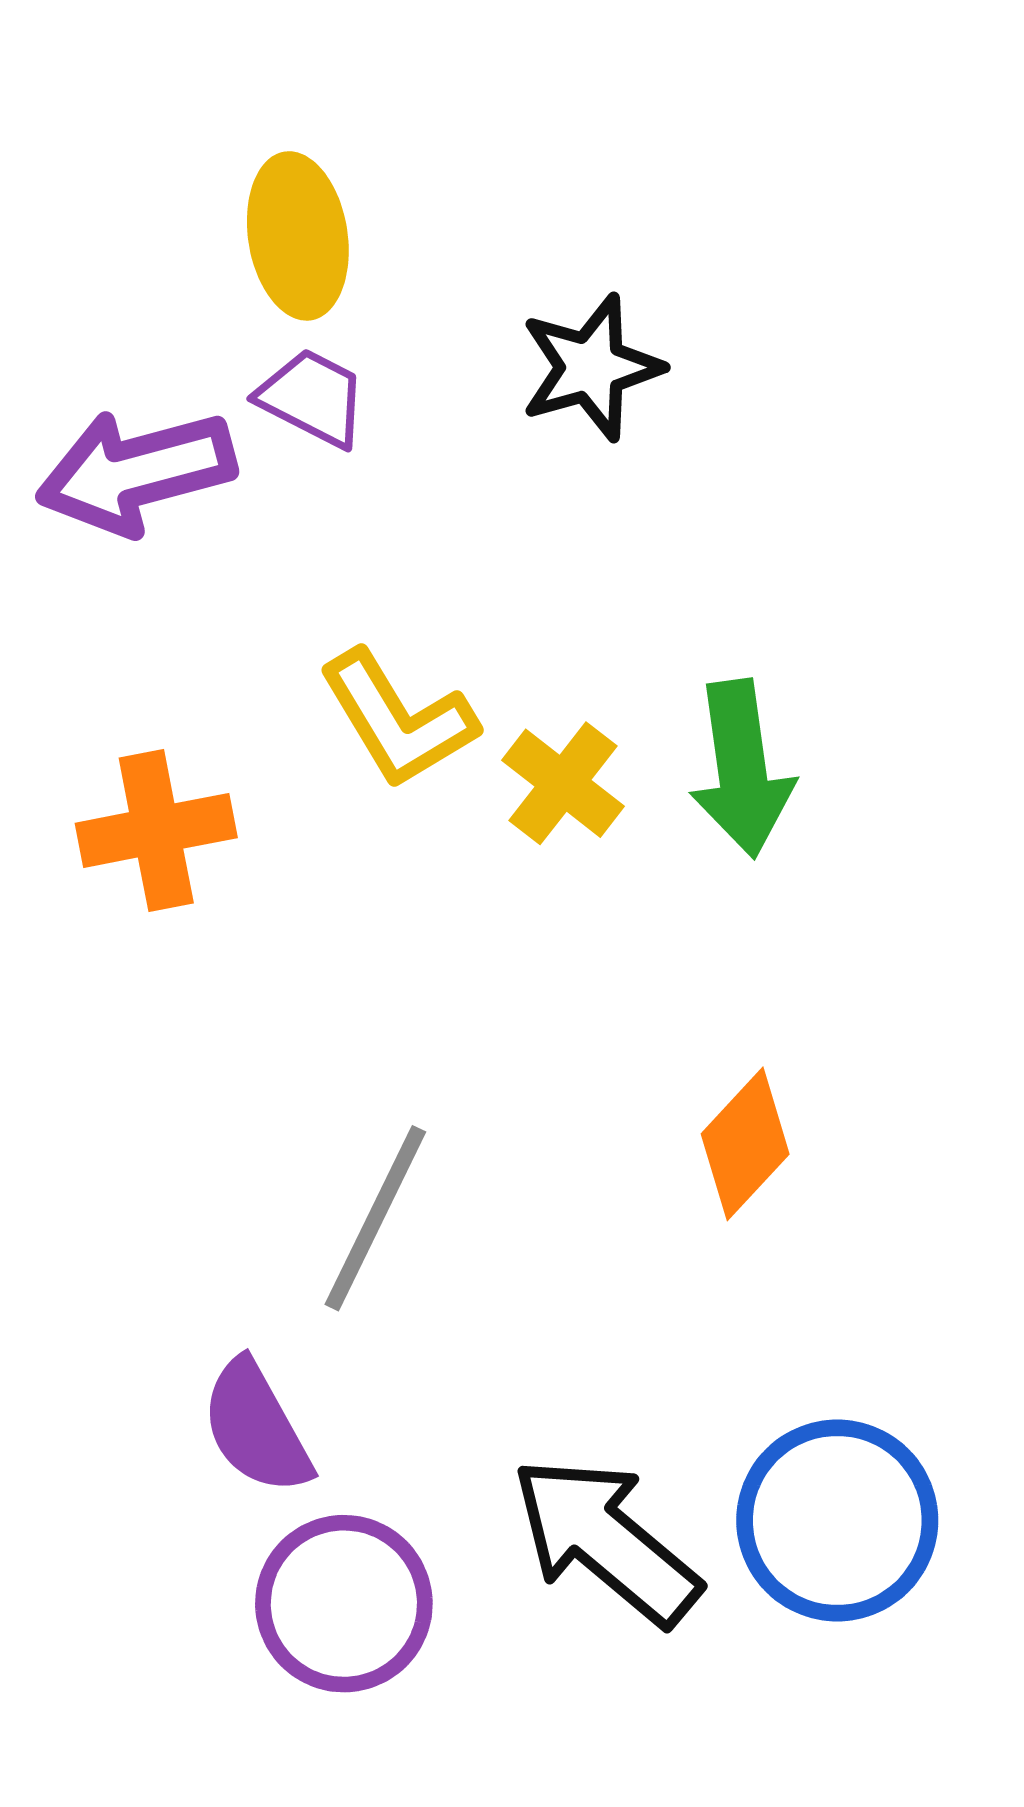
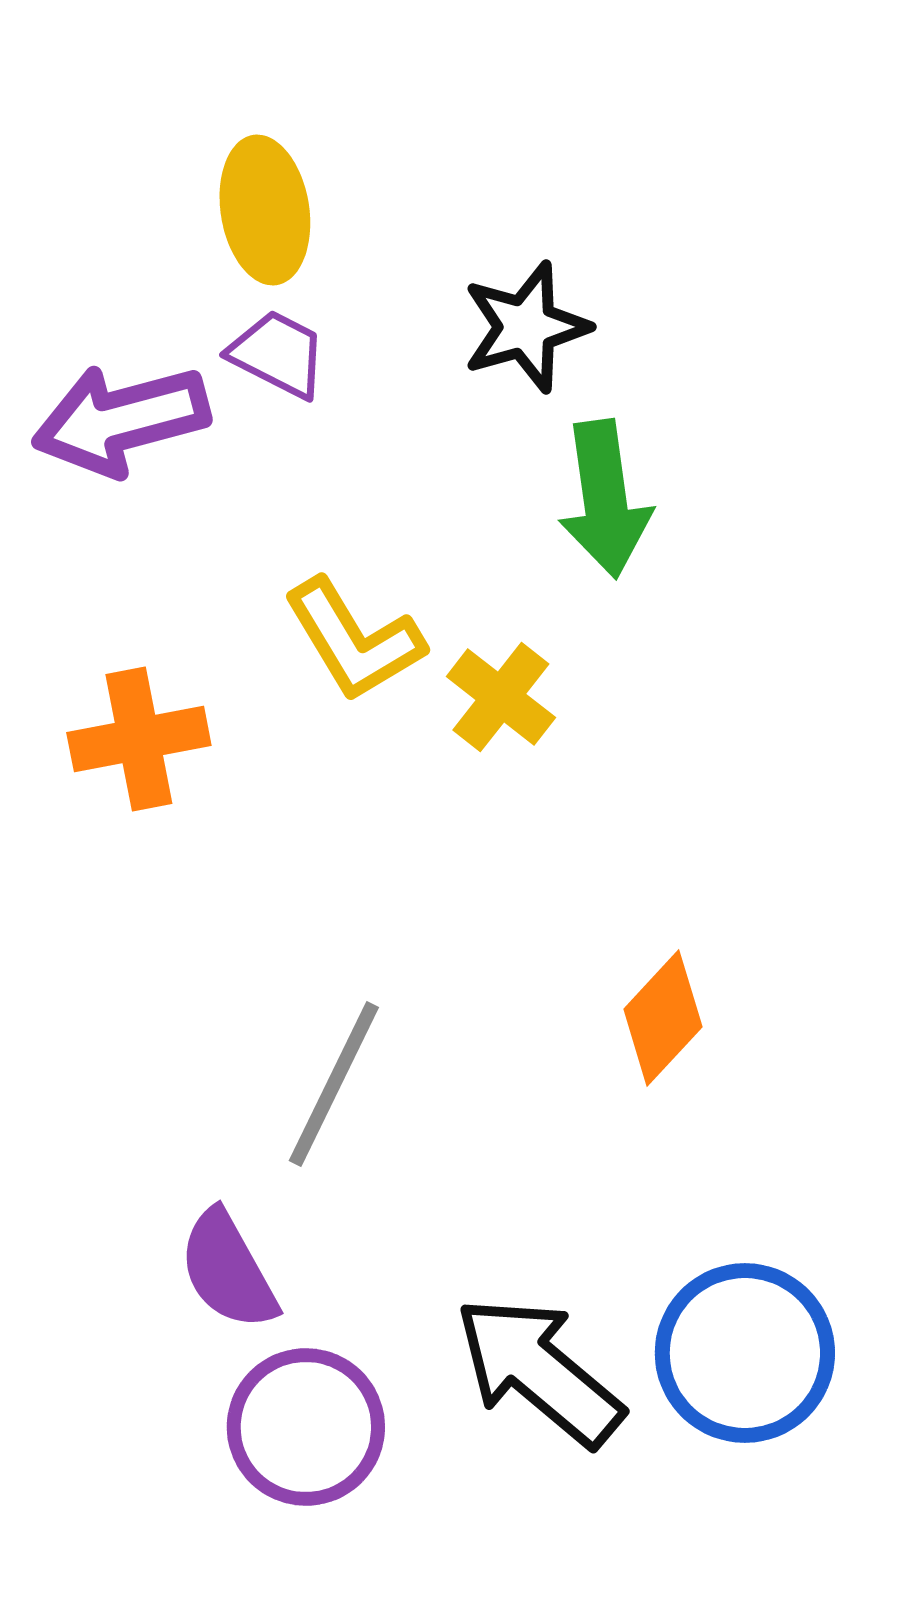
green arrow: (742, 769) -> (605, 499), moved

